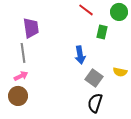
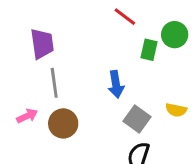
green circle: (119, 12) -> (175, 35), moved
gray line: (23, 53) -> (54, 83), moved
brown circle: (18, 96) -> (63, 123), moved

